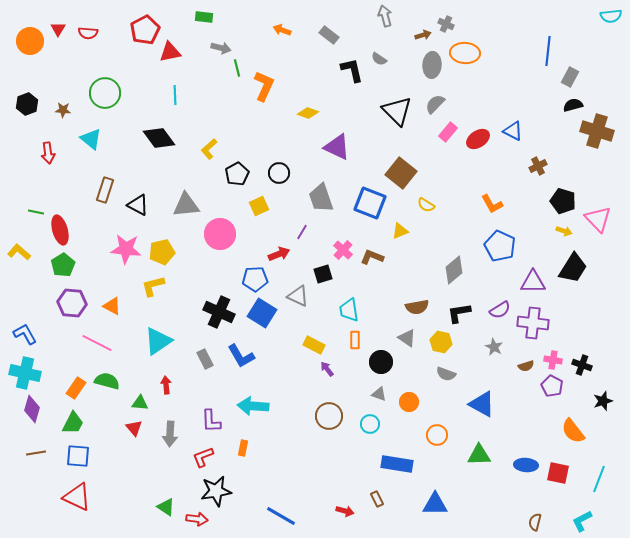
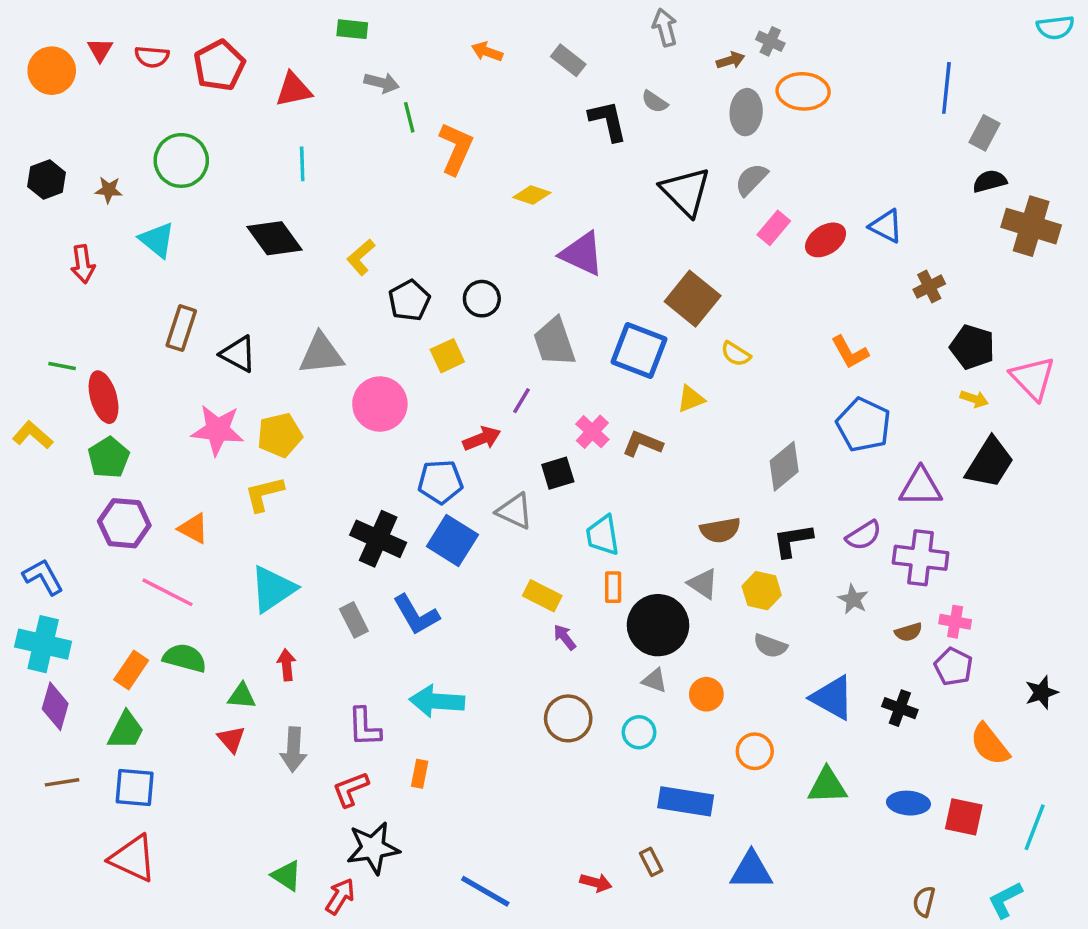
red pentagon: (145, 30) -> (219, 65), moved
black circle: (381, 362) -> (658, 625), size x1.5
black cross: (582, 365) -> (900, 708), moved
red arrow: (197, 519) -> (340, 896), turned -65

